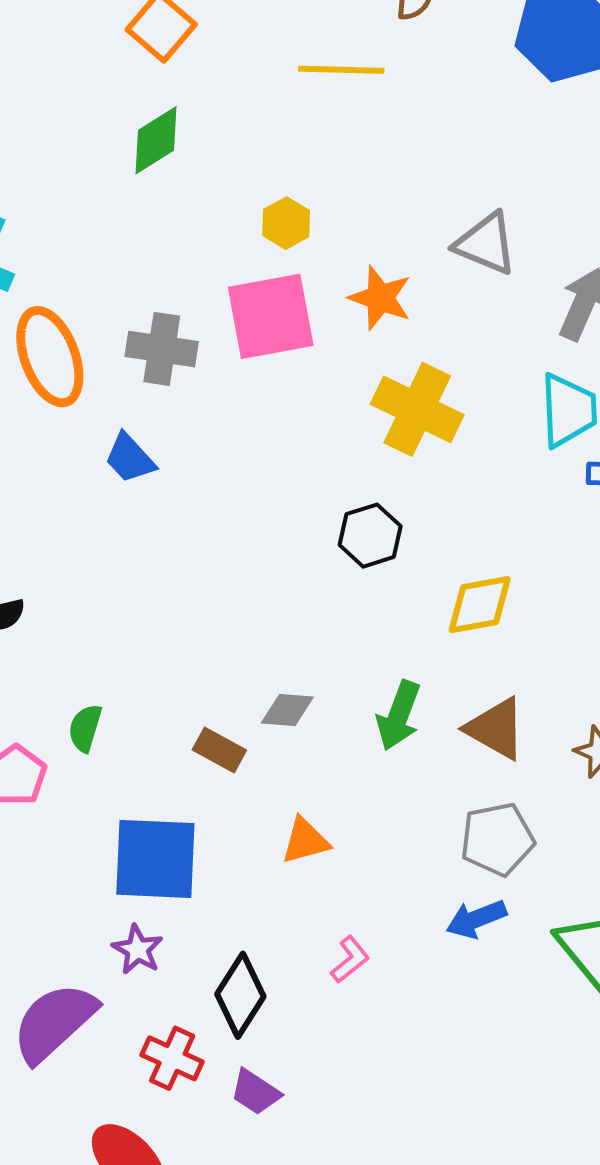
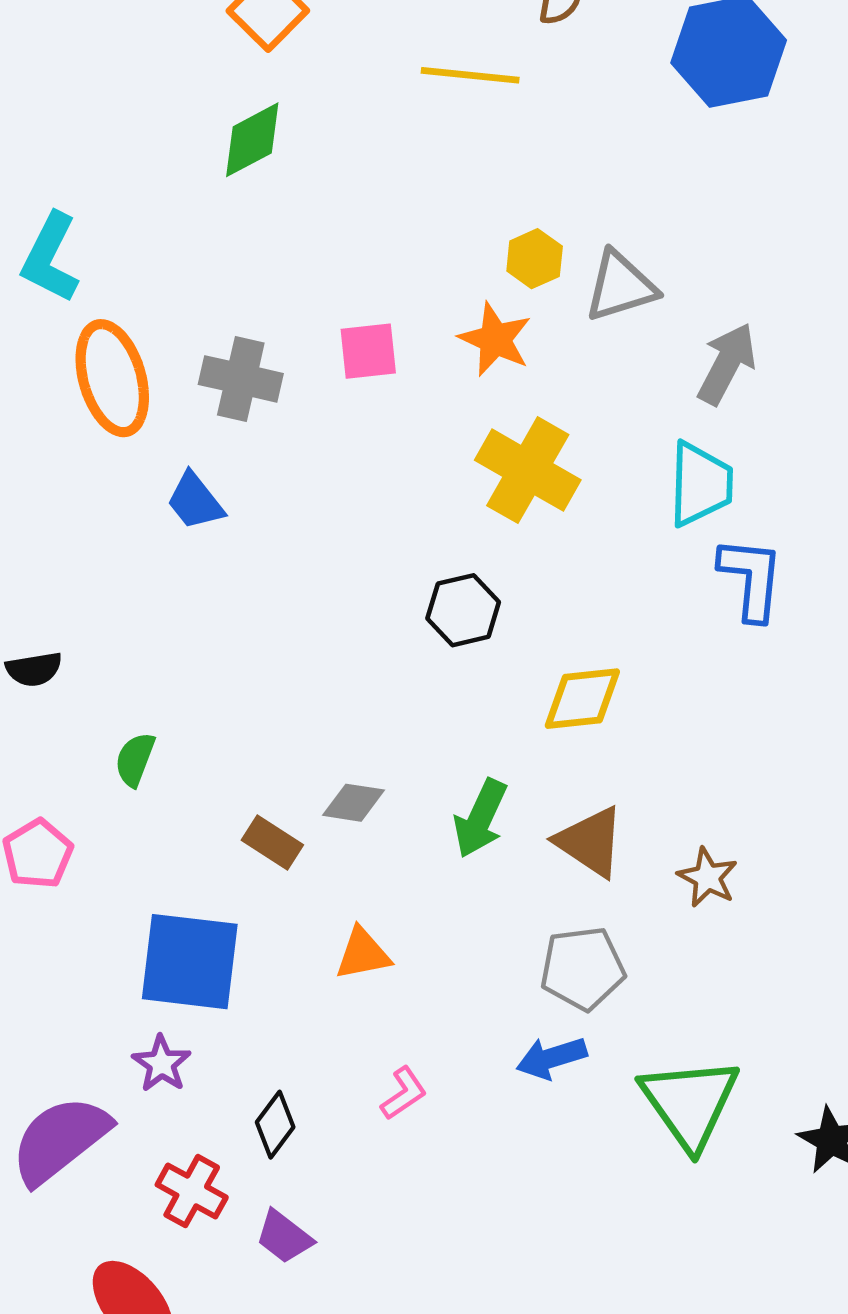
yellow hexagon: (286, 223) -> (535, 259), moved
gray triangle: (486, 244) -> (621, 286), turned -44
pink square: (271, 316) -> (368, 351), size x0.6
green semicircle: (85, 728) -> (135, 759), moved
black diamond: (240, 995) -> (275, 1125), size x0.7

